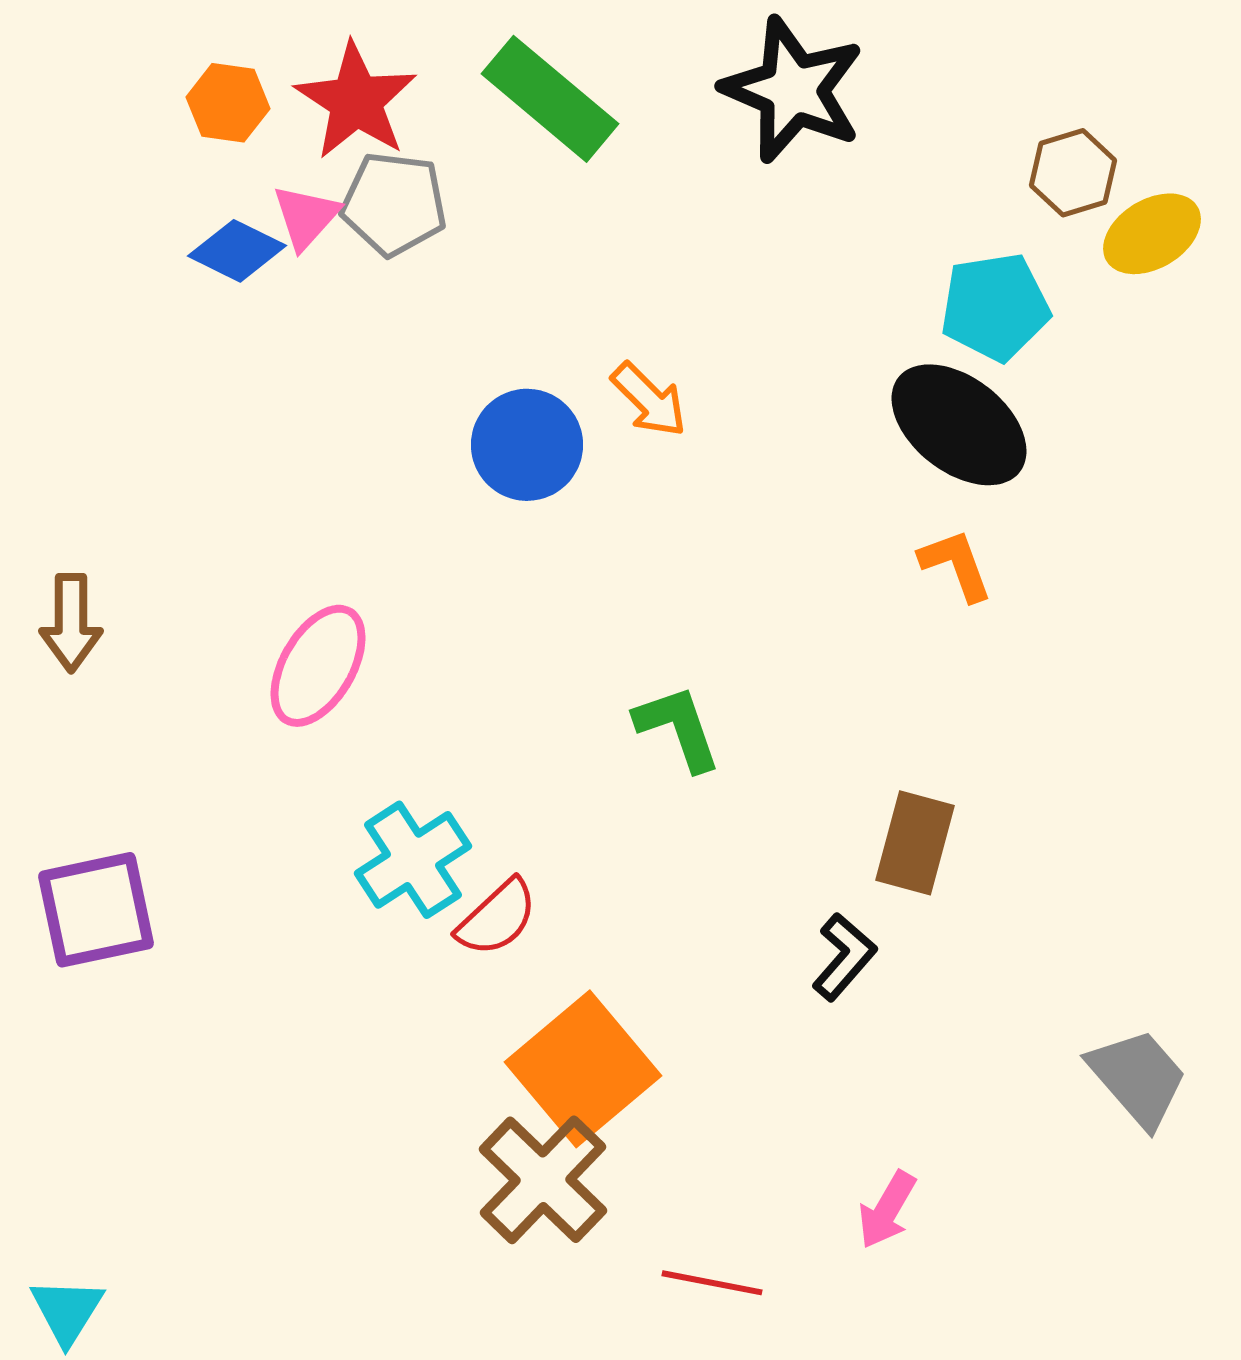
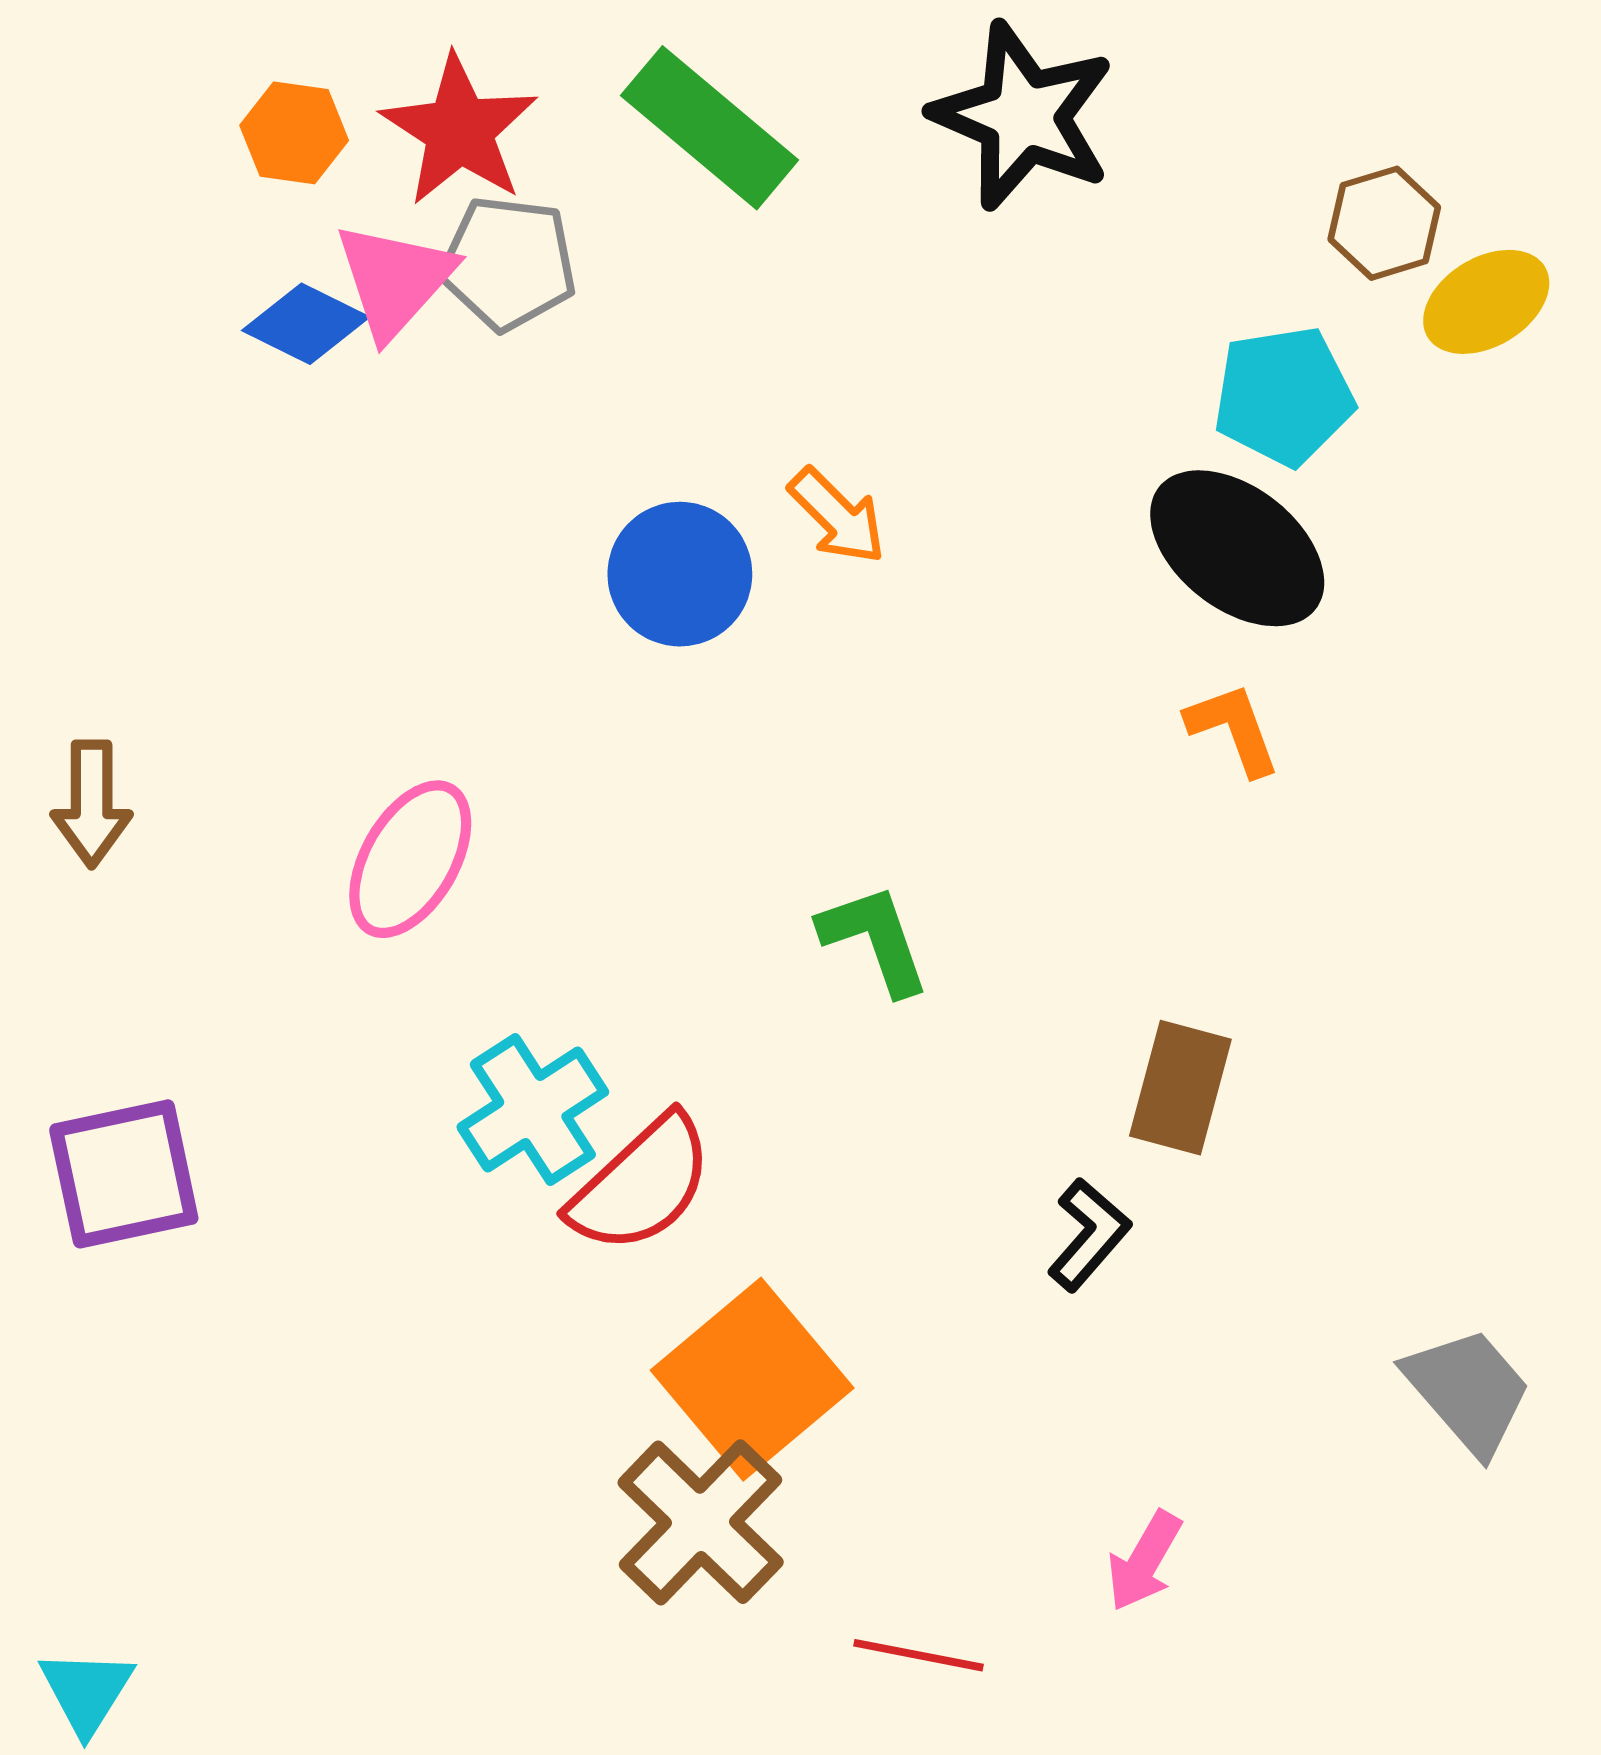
pink triangle: (306, 217) -> (395, 280), size x1.4
red semicircle: (497, 918) -> (641, 1184), size x1.4

